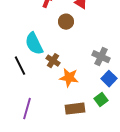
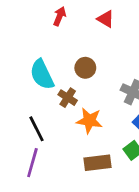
brown circle: (66, 22) -> (85, 68), moved
black line: (20, 66) -> (37, 129), moved

